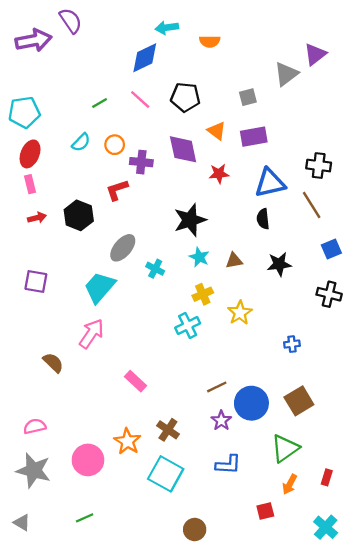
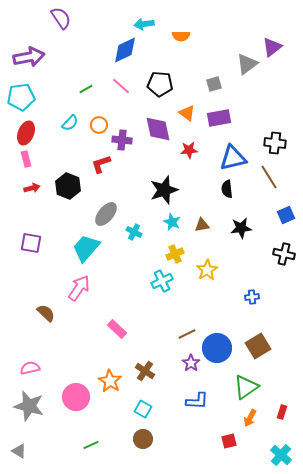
purple arrow: (34, 40) -> (29, 57), moved
cyan square: (166, 474) -> (143, 409), size x0.6
green line: (85, 518) -> (91, 445), moved
brown circle: (195, 530) -> (143, 439), moved

